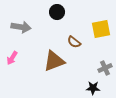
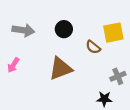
black circle: (57, 12) -> (64, 29), moved
brown semicircle: (74, 42) -> (93, 47), moved

